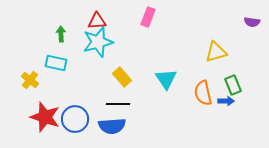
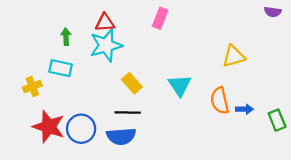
purple semicircle: (252, 22) -> (273, 12), moved
yellow cross: (30, 80) -> (32, 86), turned 30
green rectangle: (233, 85) -> (277, 120), moved

